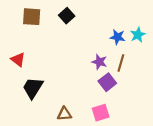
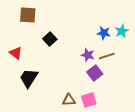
black square: (67, 16) -> (50, 39), moved
brown line: (121, 63) -> (107, 56), turned 56
brown triangle: (64, 114) -> (69, 100), moved

